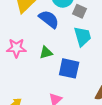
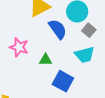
cyan trapezoid: (82, 36) -> (85, 55), turned 75

